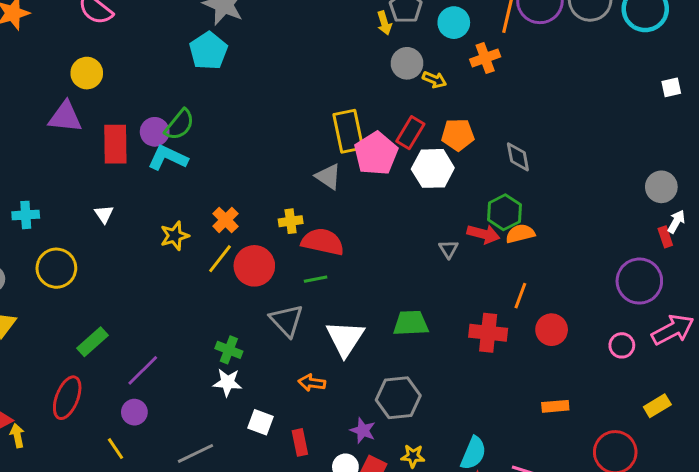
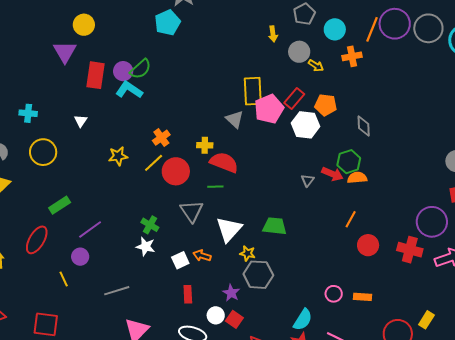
yellow arrow: (384, 23) -> (273, 34), moved
purple triangle: (65, 117) -> (65, 52), turned 45
yellow star: (175, 236) -> (118, 156), moved
red cross: (488, 333) -> (410, 250), moved
pink circle: (622, 345) -> (334, 294), moved
yellow rectangle: (657, 406) -> (426, 320), moved, turned -36
white square: (261, 422) -> (180, 260), moved, turned 36
yellow star: (413, 456) -> (247, 253), moved

